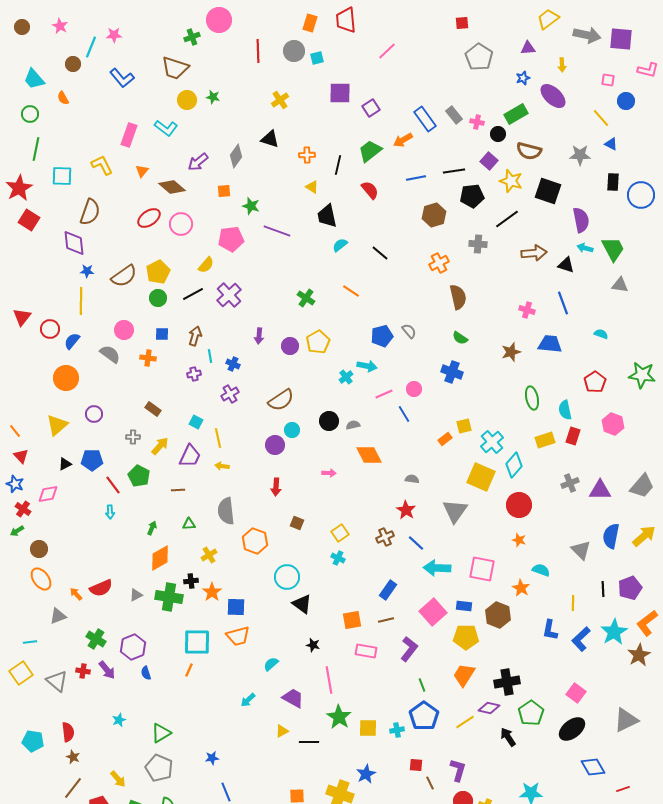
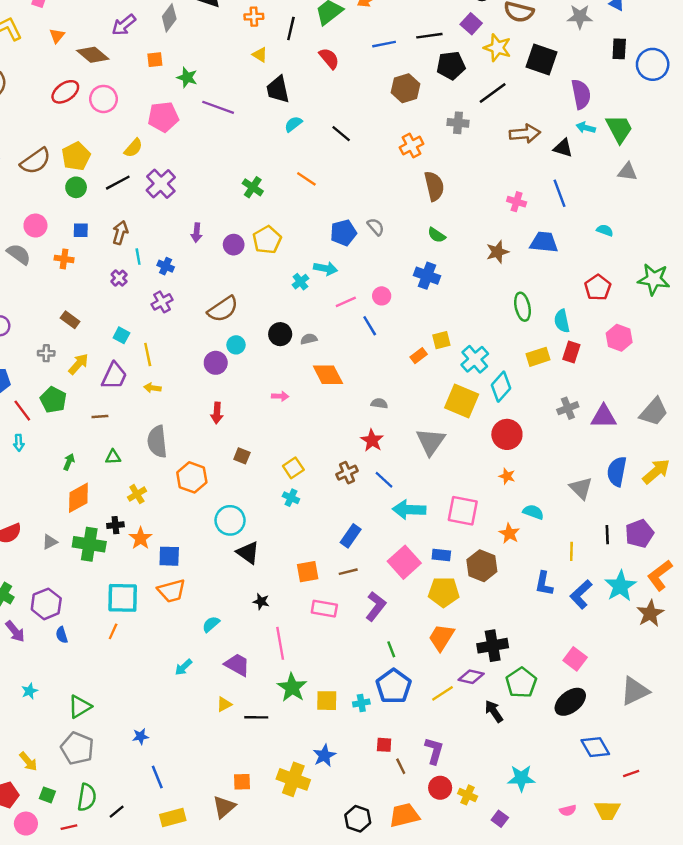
purple cross: (194, 374) -> (119, 278), turned -32

